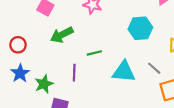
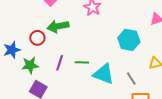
red circle: (18, 45) -> (37, 38), moved
green line: (94, 53) -> (82, 62), moved

